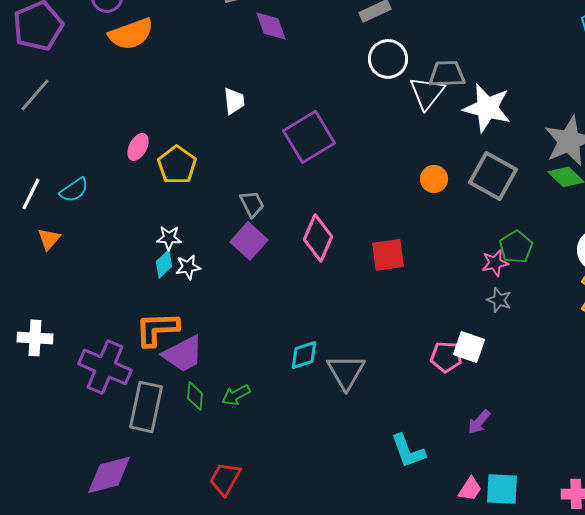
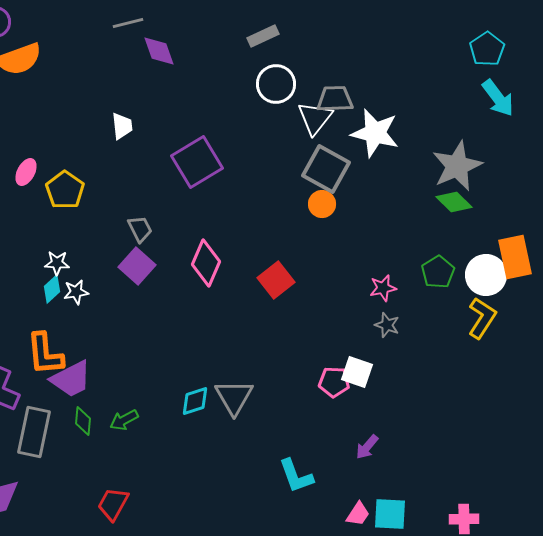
gray square: (493, 176) -> (326, 169), moved
green pentagon: (516, 247) -> (438, 272), moved
red square: (388, 255) -> (276, 280), turned -30
orange L-shape: (157, 329) -> (45, 354), turned -93
cyan diamond: (304, 355) -> (195, 401), moved

